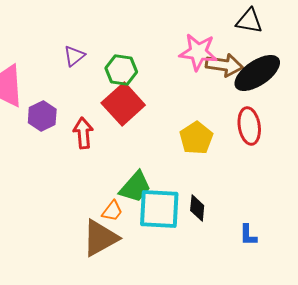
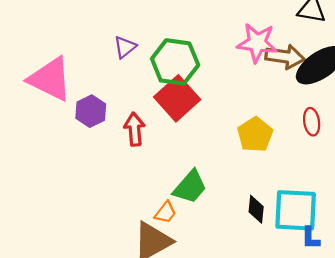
green hexagon: (121, 70) -> (175, 62), size x1.4
red ellipse: (249, 126) -> (312, 122), size x0.7
cyan square: (159, 209) -> (296, 210), moved

